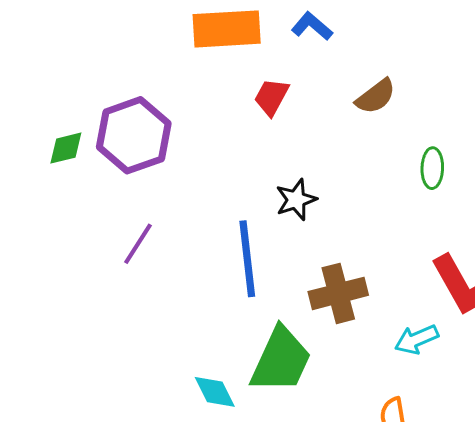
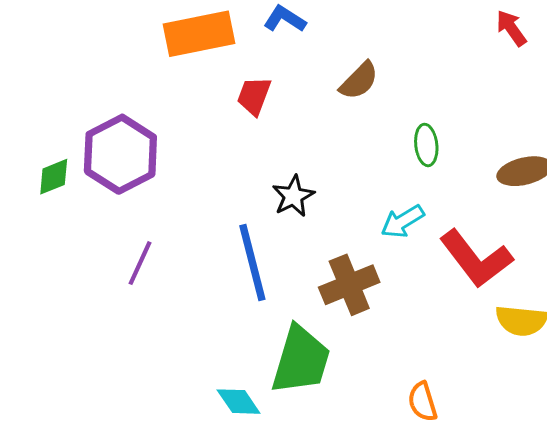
cyan arrow: (417, 339) -> (403, 221), moved

